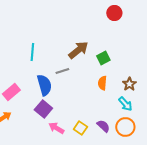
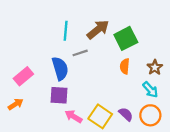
cyan line: (32, 52) -> (66, 31), moved
green square: (103, 58) -> (126, 38), size x1.5
purple square: (43, 109) -> (59, 95), turned -36
yellow square: (80, 128) -> (100, 116), size x1.5

